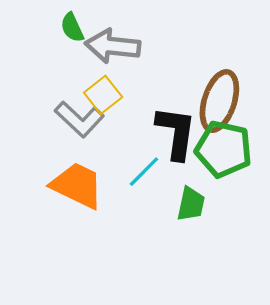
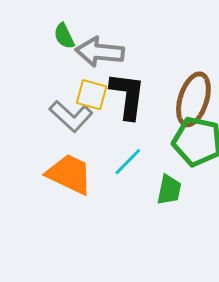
yellow square: (103, 95) -> (92, 95), turned -36
black L-shape: (176, 133) -> (128, 96), moved

